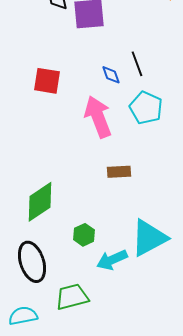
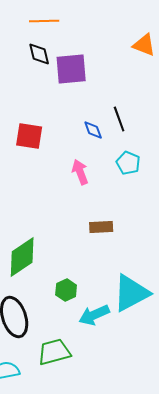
cyan pentagon: (146, 108) -> (128, 163), size x0.7
pink arrow: (98, 117) -> (80, 172), size x0.6

